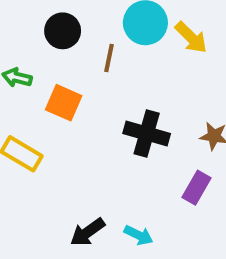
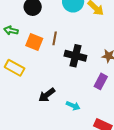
brown line: (109, 58) -> (55, 38), moved
black arrow: (88, 232) -> (47, 95), moved

